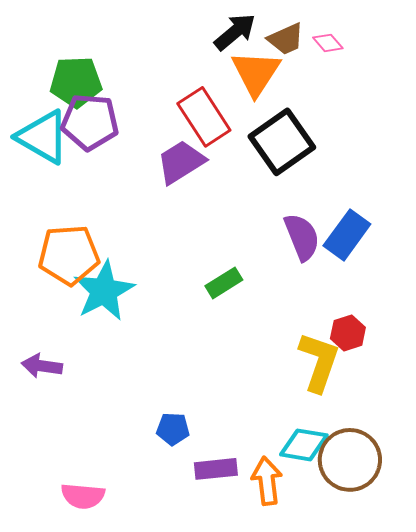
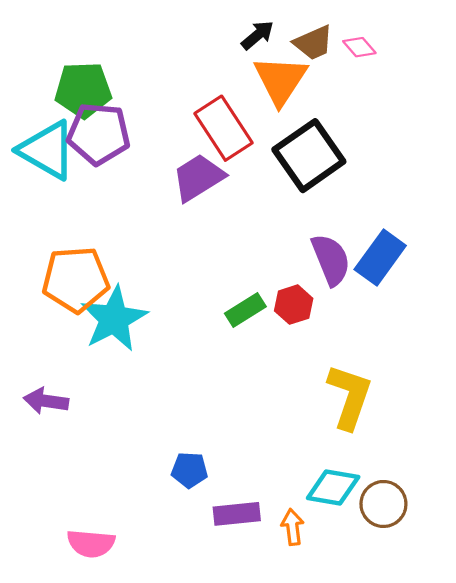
black arrow: (235, 32) -> (257, 35), size x0.7
red hexagon: (348, 333) -> (294, 305), moved
brown circle: (350, 460) -> (383, 504), size x0.7
orange arrow: (267, 481) -> (293, 527), size x0.7

